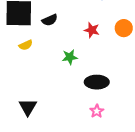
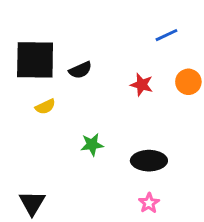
green star: (70, 57) -> (92, 145), moved
black triangle: (28, 107) -> (32, 203), moved

